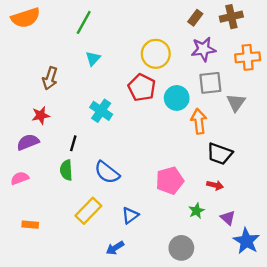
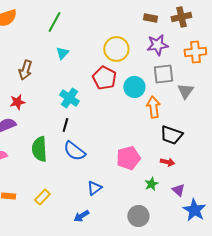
brown rectangle: (195, 18) -> (150, 18), turned 64
black line: (73, 143) -> (65, 125), moved
green semicircle: (66, 170) -> (39, 149), size x1.4
yellow rectangle: (88, 211) -> (42, 197), moved, size x0.7

